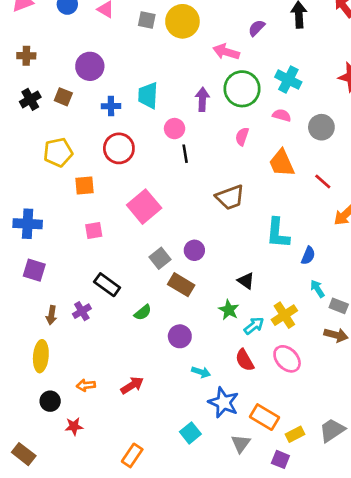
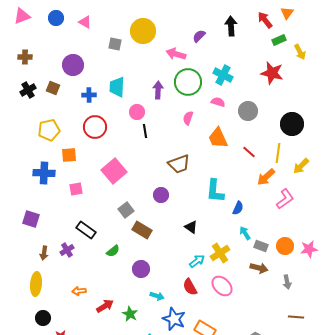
gray square: (147, 20) -> (115, 44), moved
blue cross: (28, 224) -> (44, 173), moved
purple circle: (194, 250) -> (161, 195), moved
green star: (229, 310) -> (130, 314), moved
orange arrow: (86, 385) -> (79, 291), moved

